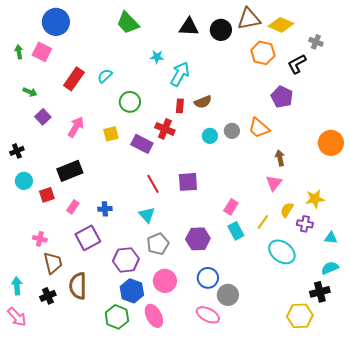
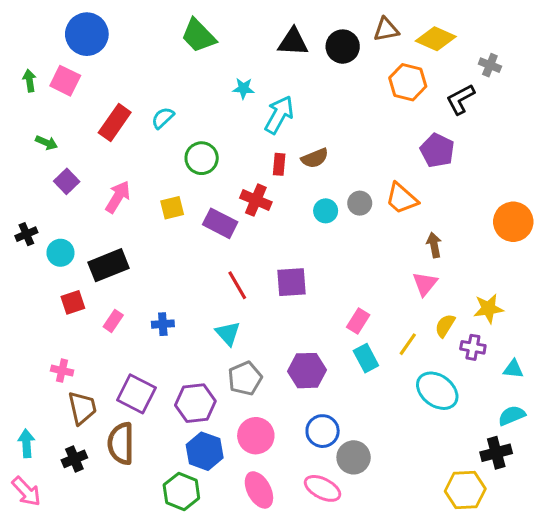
brown triangle: (249, 19) -> (386, 29), size x0.7
cyan circle: (24, 181) -> (60, 253), moved
purple square: (88, 238) -> (136, 394), moved, turned -35
pink ellipse: (154, 316) -> (259, 490), moved

